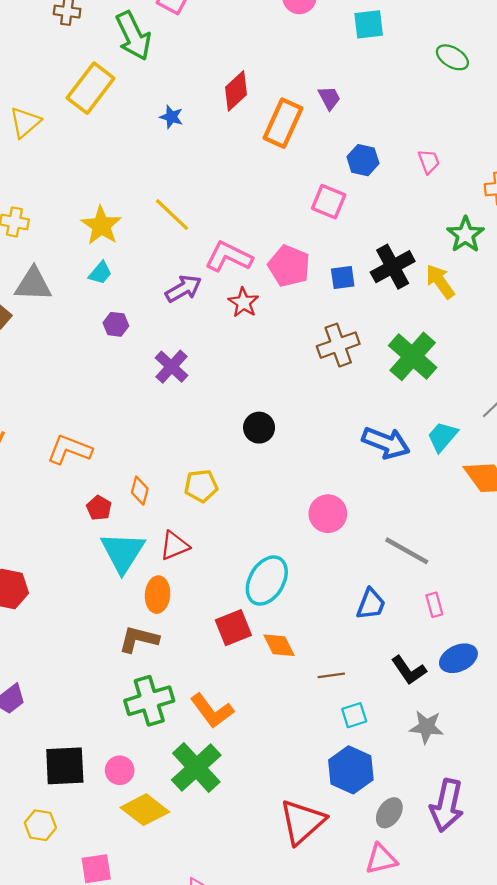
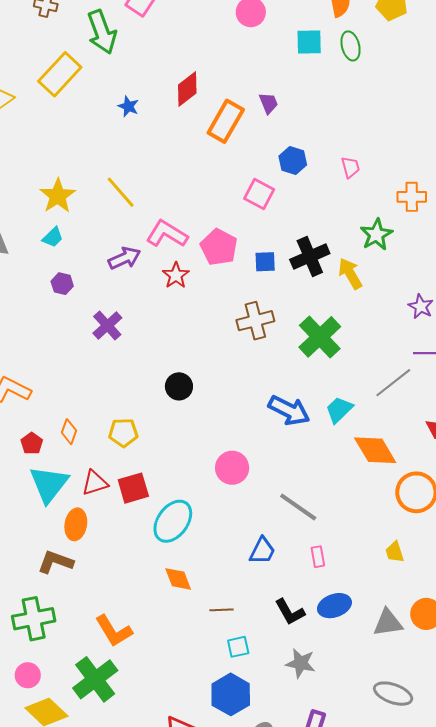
green ellipse: (452, 57) -> (351, 46), moved, turned 40
red square: (233, 628) -> (133, 488), moved
green cross: (149, 701) -> (34, 619), moved

